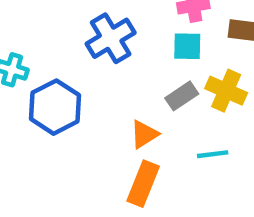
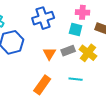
orange triangle: (144, 134) -> (49, 54), moved, turned -40

